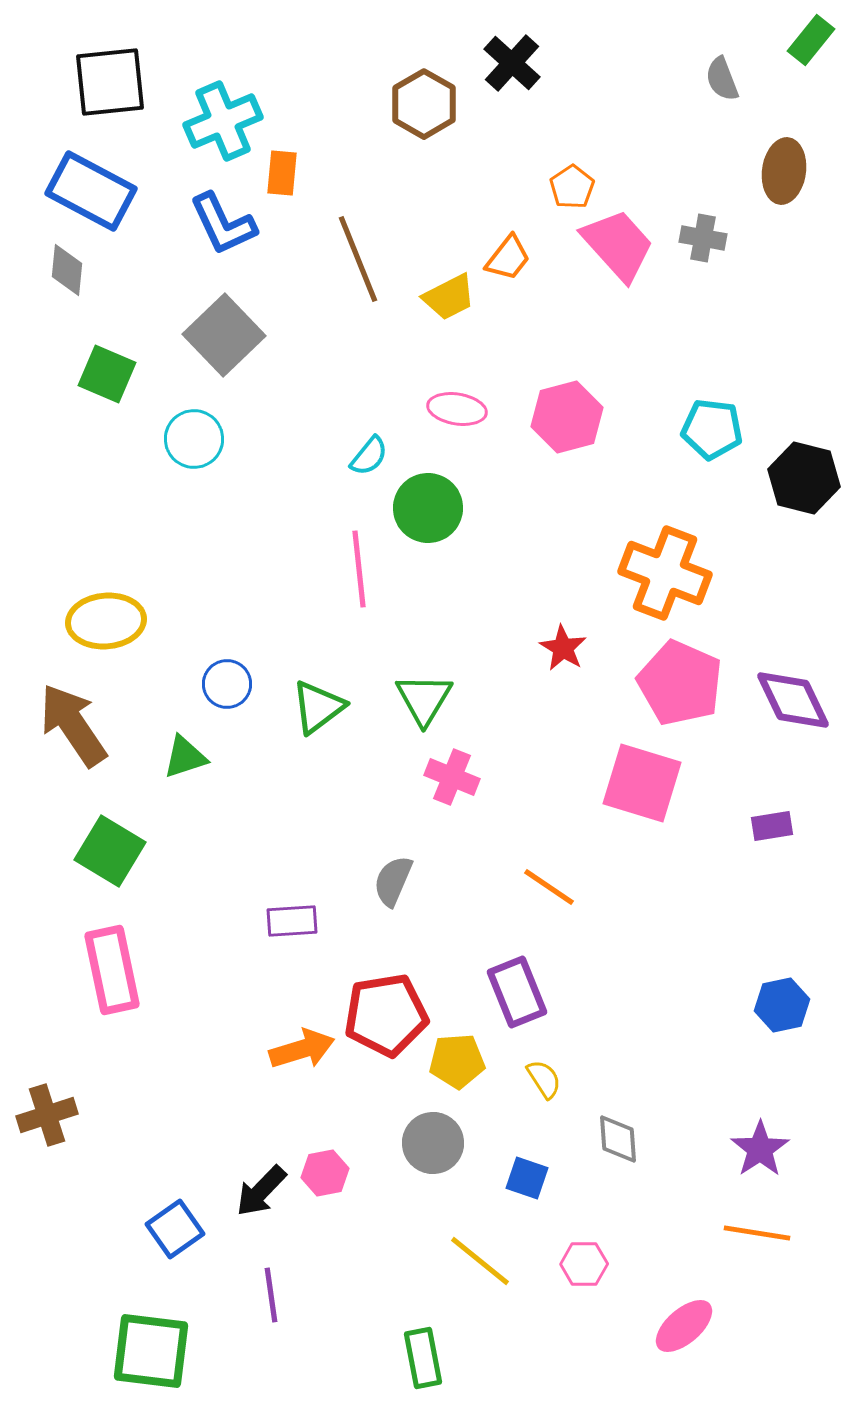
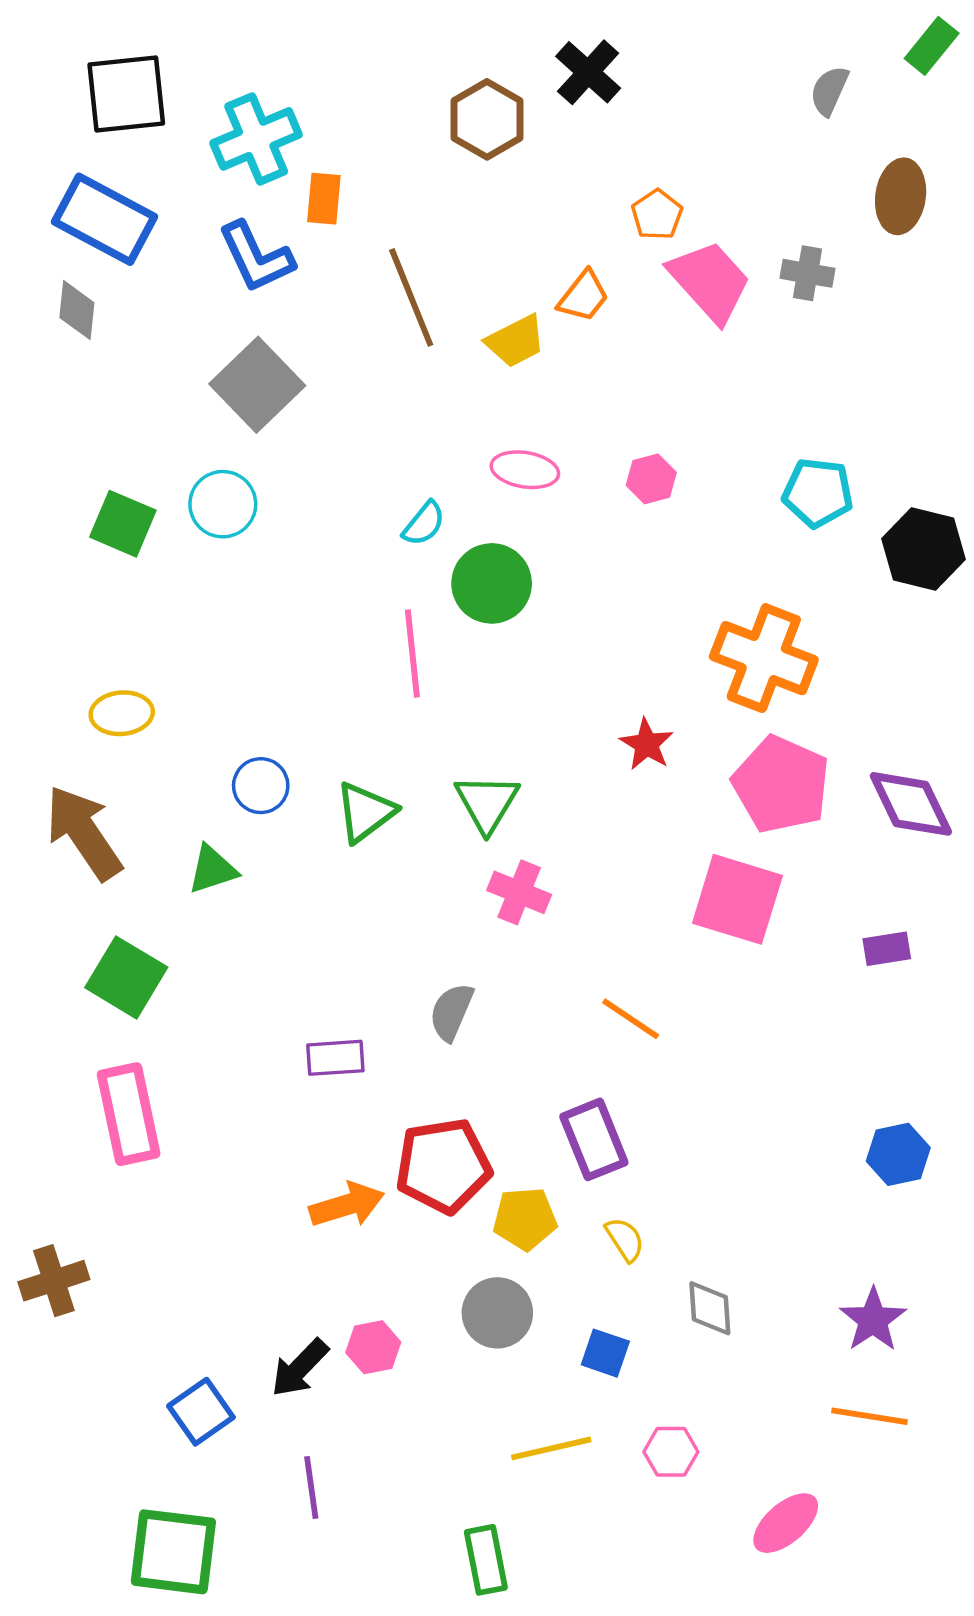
gray semicircle: (722, 79) -> (829, 91), turned 45
green square: (107, 374) -> (123, 524), moved
pink hexagon: (567, 417) -> (651, 479), size x0.6
yellow ellipse: (106, 621) -> (122, 713), size x0.7
yellow line: (480, 1261) -> (551, 1448), turned -52

